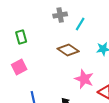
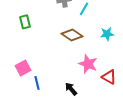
pink square: (19, 67) -> (23, 68), moved

